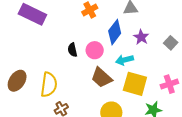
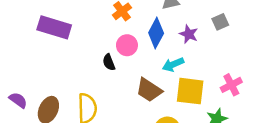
gray square: (171, 43) -> (220, 22), moved, turned 32
pink circle: (95, 50) -> (127, 45), moved

